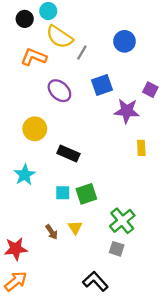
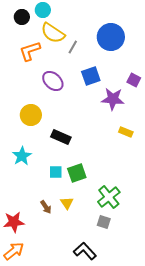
blue circle: (125, 41) -> (111, 37), size x1.4
orange L-shape: (34, 57) -> (30, 51), turned -40
yellow rectangle: (141, 148) -> (126, 132), turned -64

